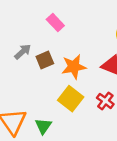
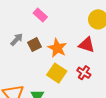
orange star: (74, 67) -> (57, 48), turned -30

